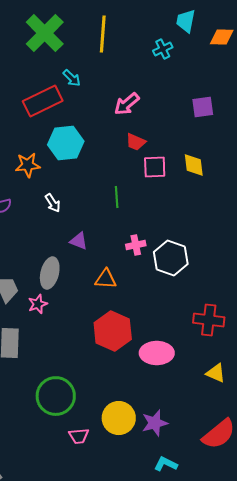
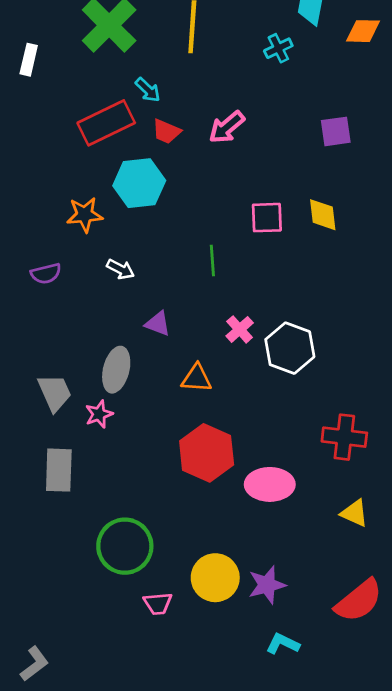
red trapezoid: (136, 142) -> (166, 131), moved
white arrow: (53, 203) -> (121, 269), turned -30
pink cross: (136, 245) -> (240, 329), turned -30

